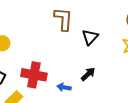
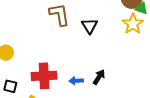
black arrow: (88, 74) -> (99, 77), moved

